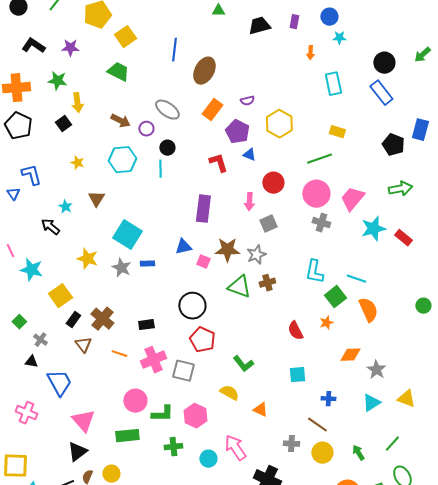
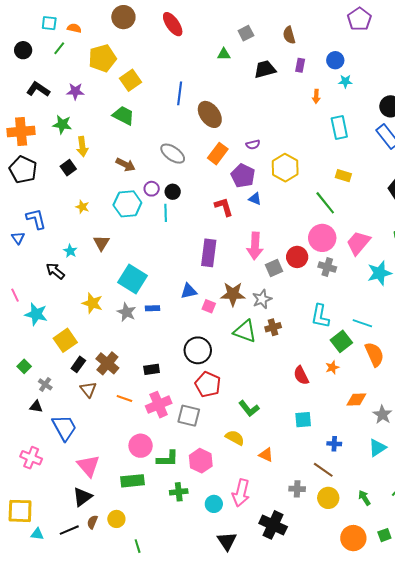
brown ellipse: (204, 71) -> (210, 114), turned -64
purple circle: (146, 129) -> (152, 189), moved
green line: (319, 159) -> (325, 203), turned 70
red circle: (273, 183) -> (297, 257), moved
pink arrow: (249, 202) -> (255, 246), size x1.5
pink arrow: (235, 448) -> (241, 493), turned -132

